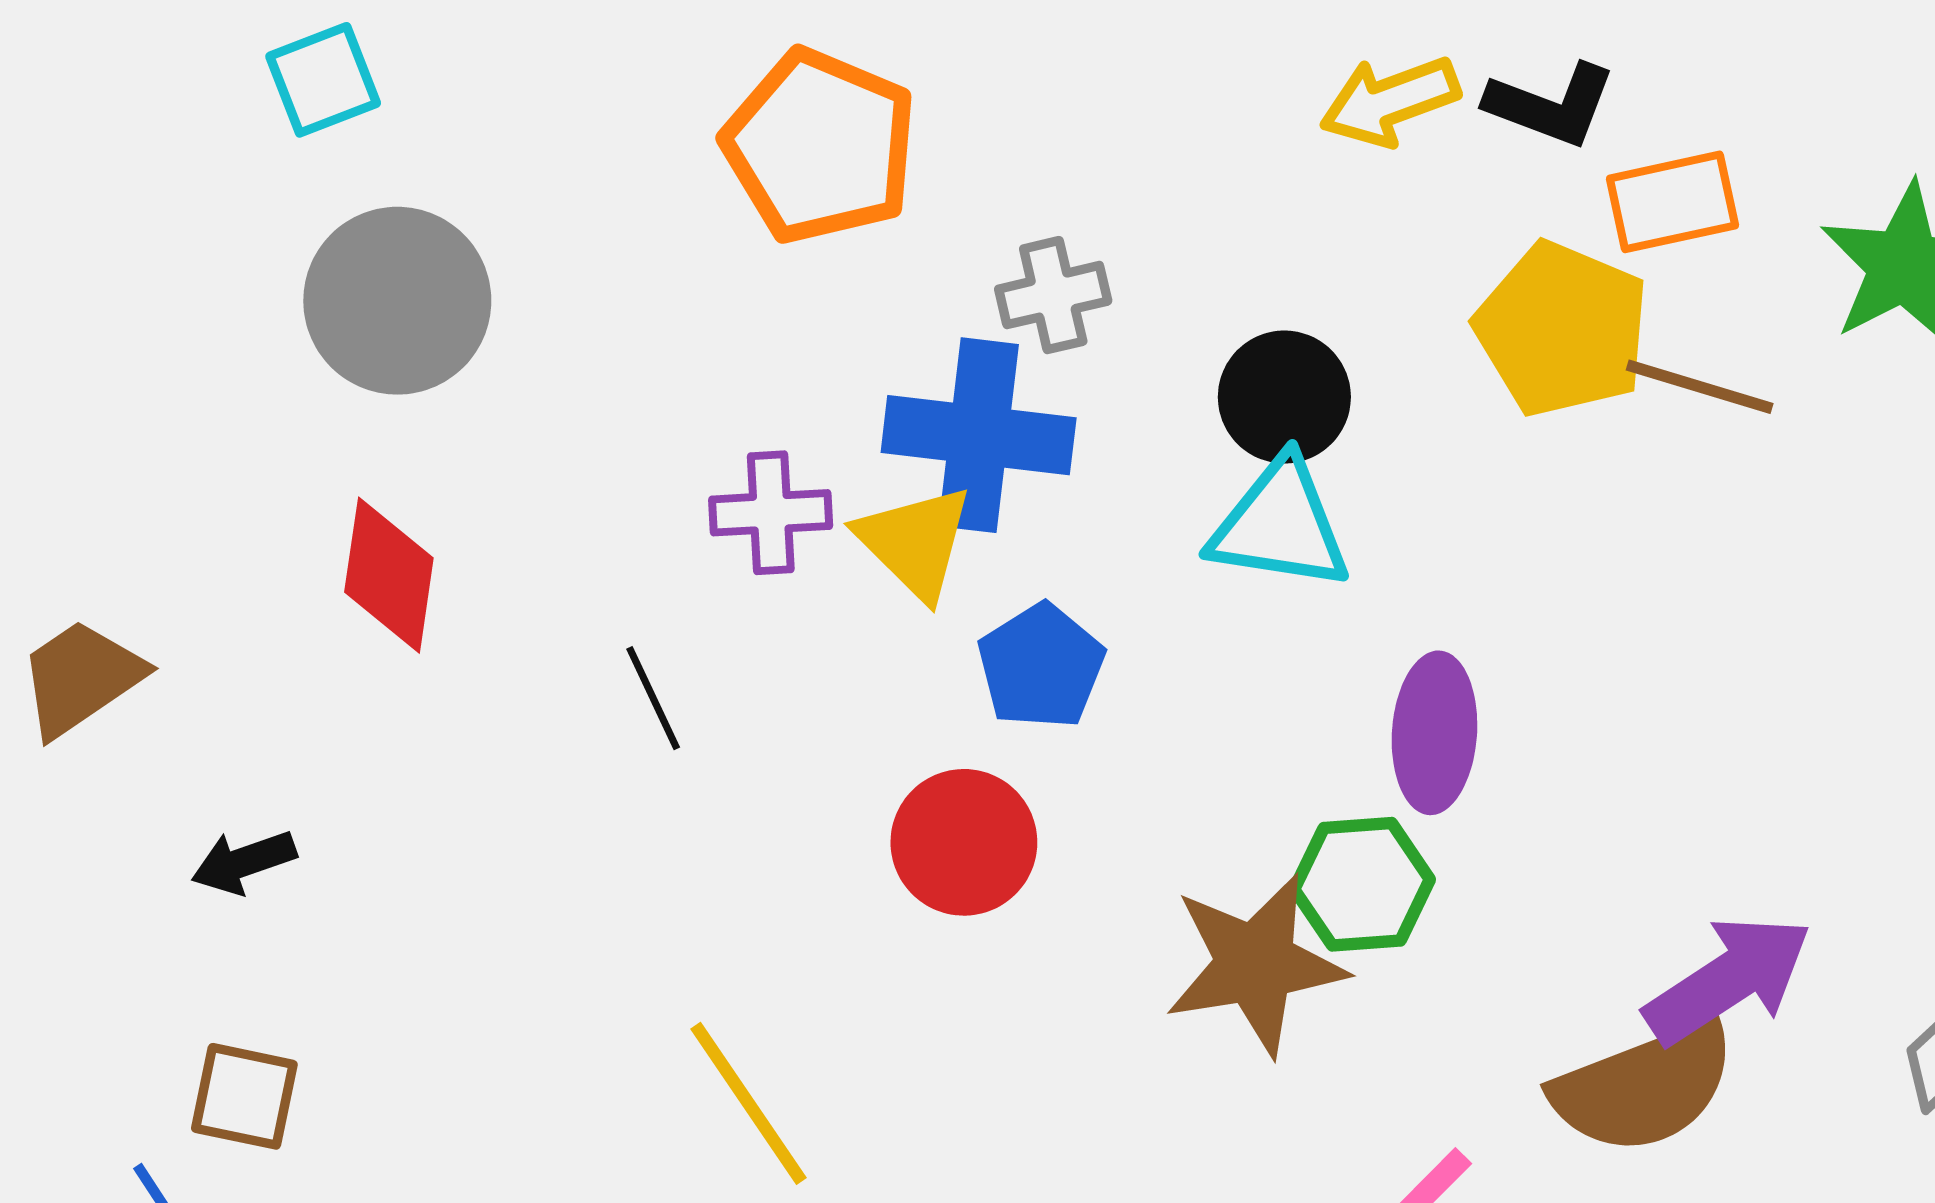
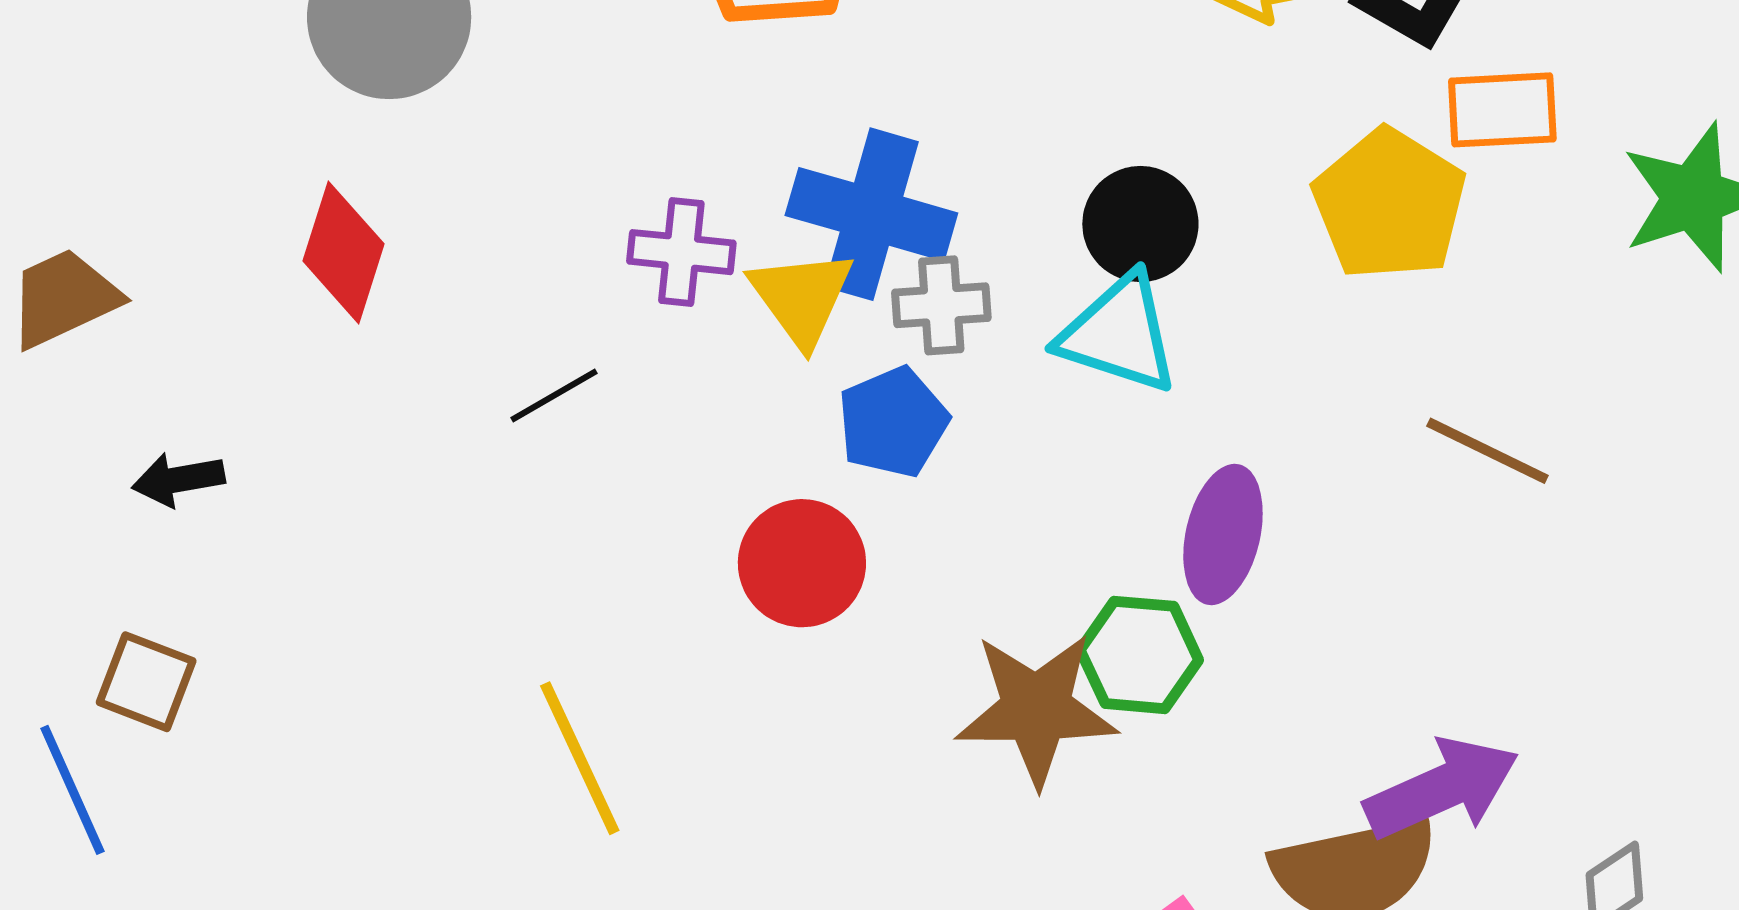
gray cross: (1053, 295) -> (941, 305), moved
brown line: (1700, 387) -> (1487, 451), moved
black line: (653, 698) -> (554, 396), turned 76

